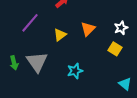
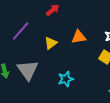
orange triangle: (88, 29) -> (79, 37), turned 35

